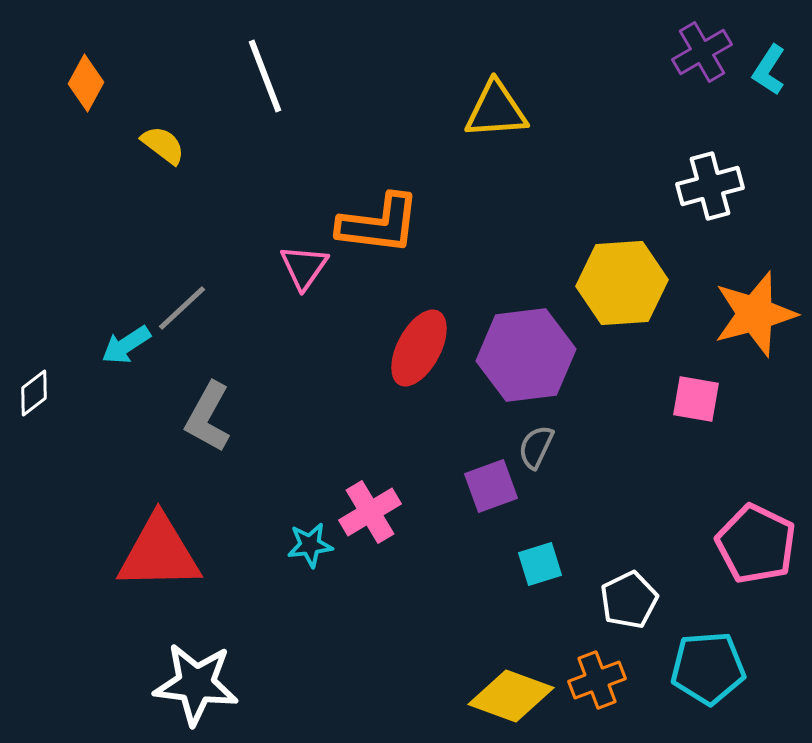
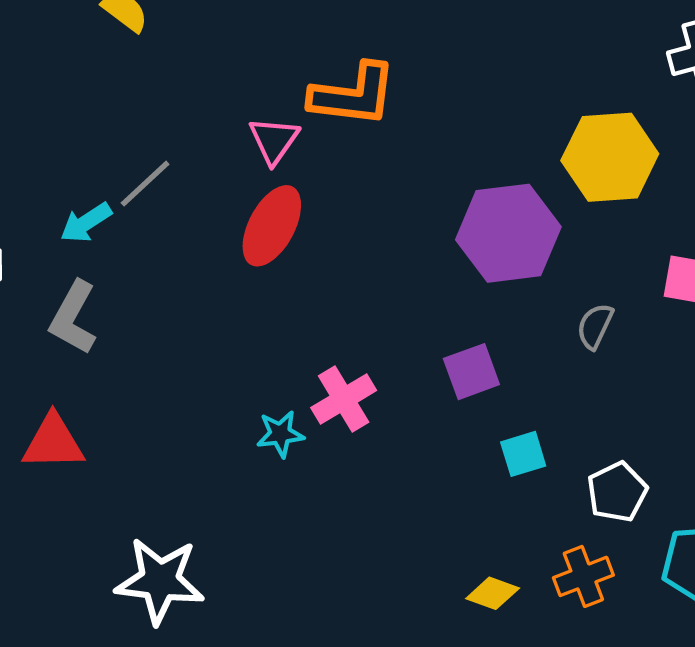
red ellipse: (419, 348) -> (272, 226), moved
gray L-shape: (208, 417) -> (73, 318), moved
gray semicircle: (536, 447) -> (595, 326), moved
red triangle: (159, 553) -> (53, 442), moved, size x0.7
yellow diamond: (511, 696) -> (493, 593), size x0.6

